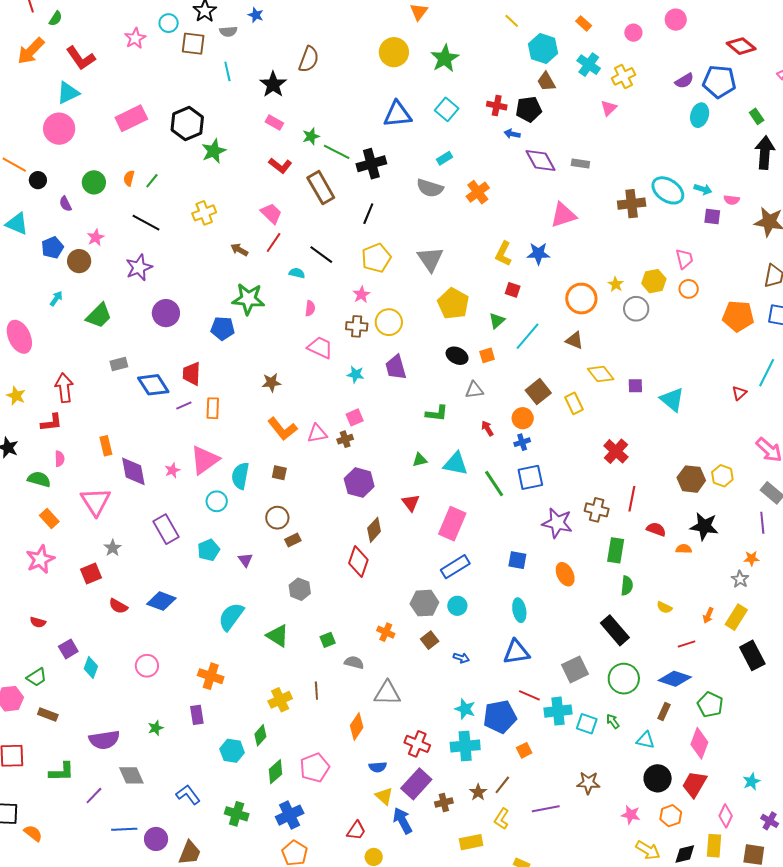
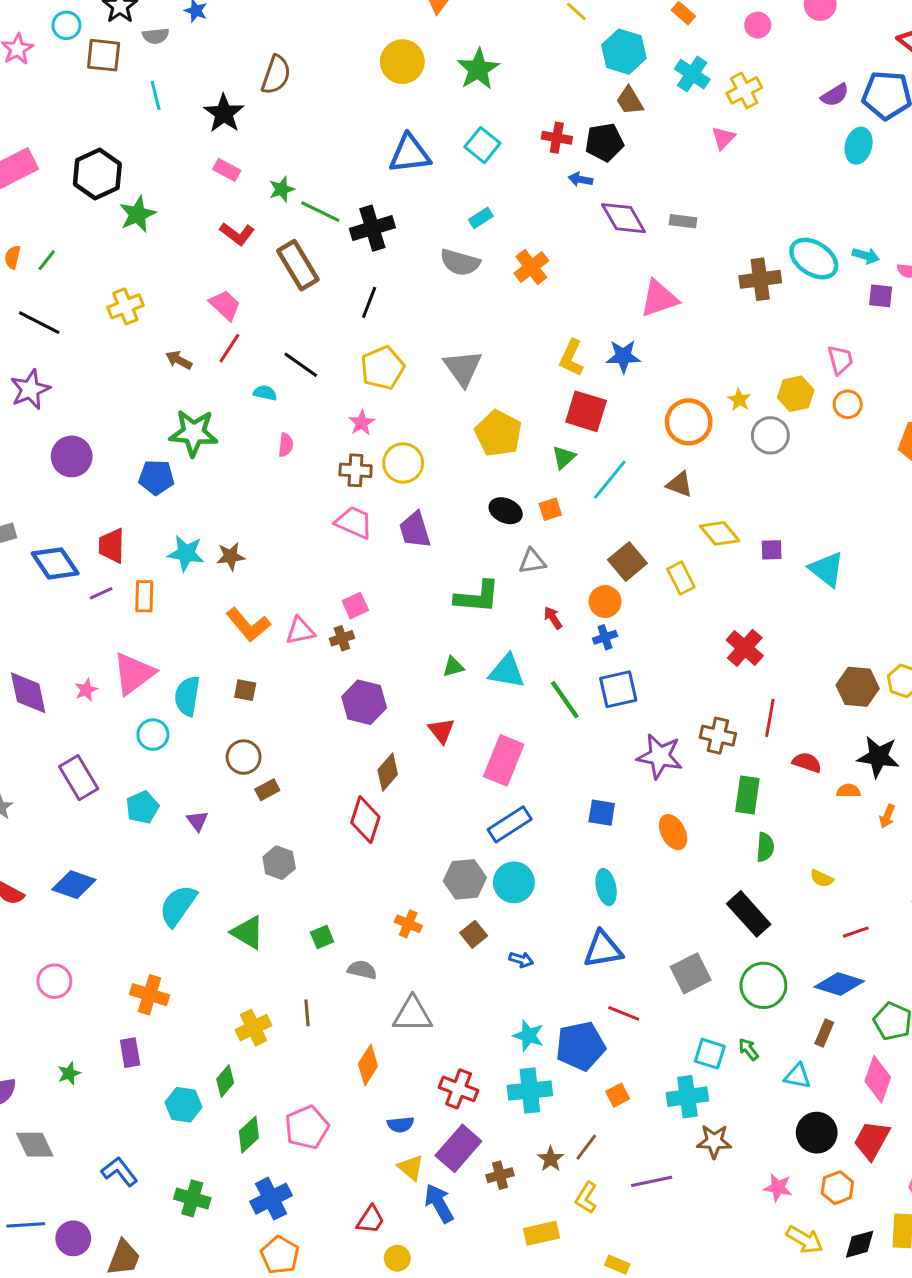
red square: (513, 290) -> (586, 411), size x1.8
pink trapezoid: (320, 348) -> (354, 522), moved
cyan star: (356, 374) -> (186, 553), moved, size x1.4
green L-shape: (437, 413) -> (477, 597), size x1.4
cyan circle: (457, 606) -> (514, 882), size x1.4
orange arrow: (708, 615) -> (887, 816), moved
cyan cross: (558, 711) -> (687, 1097), moved

